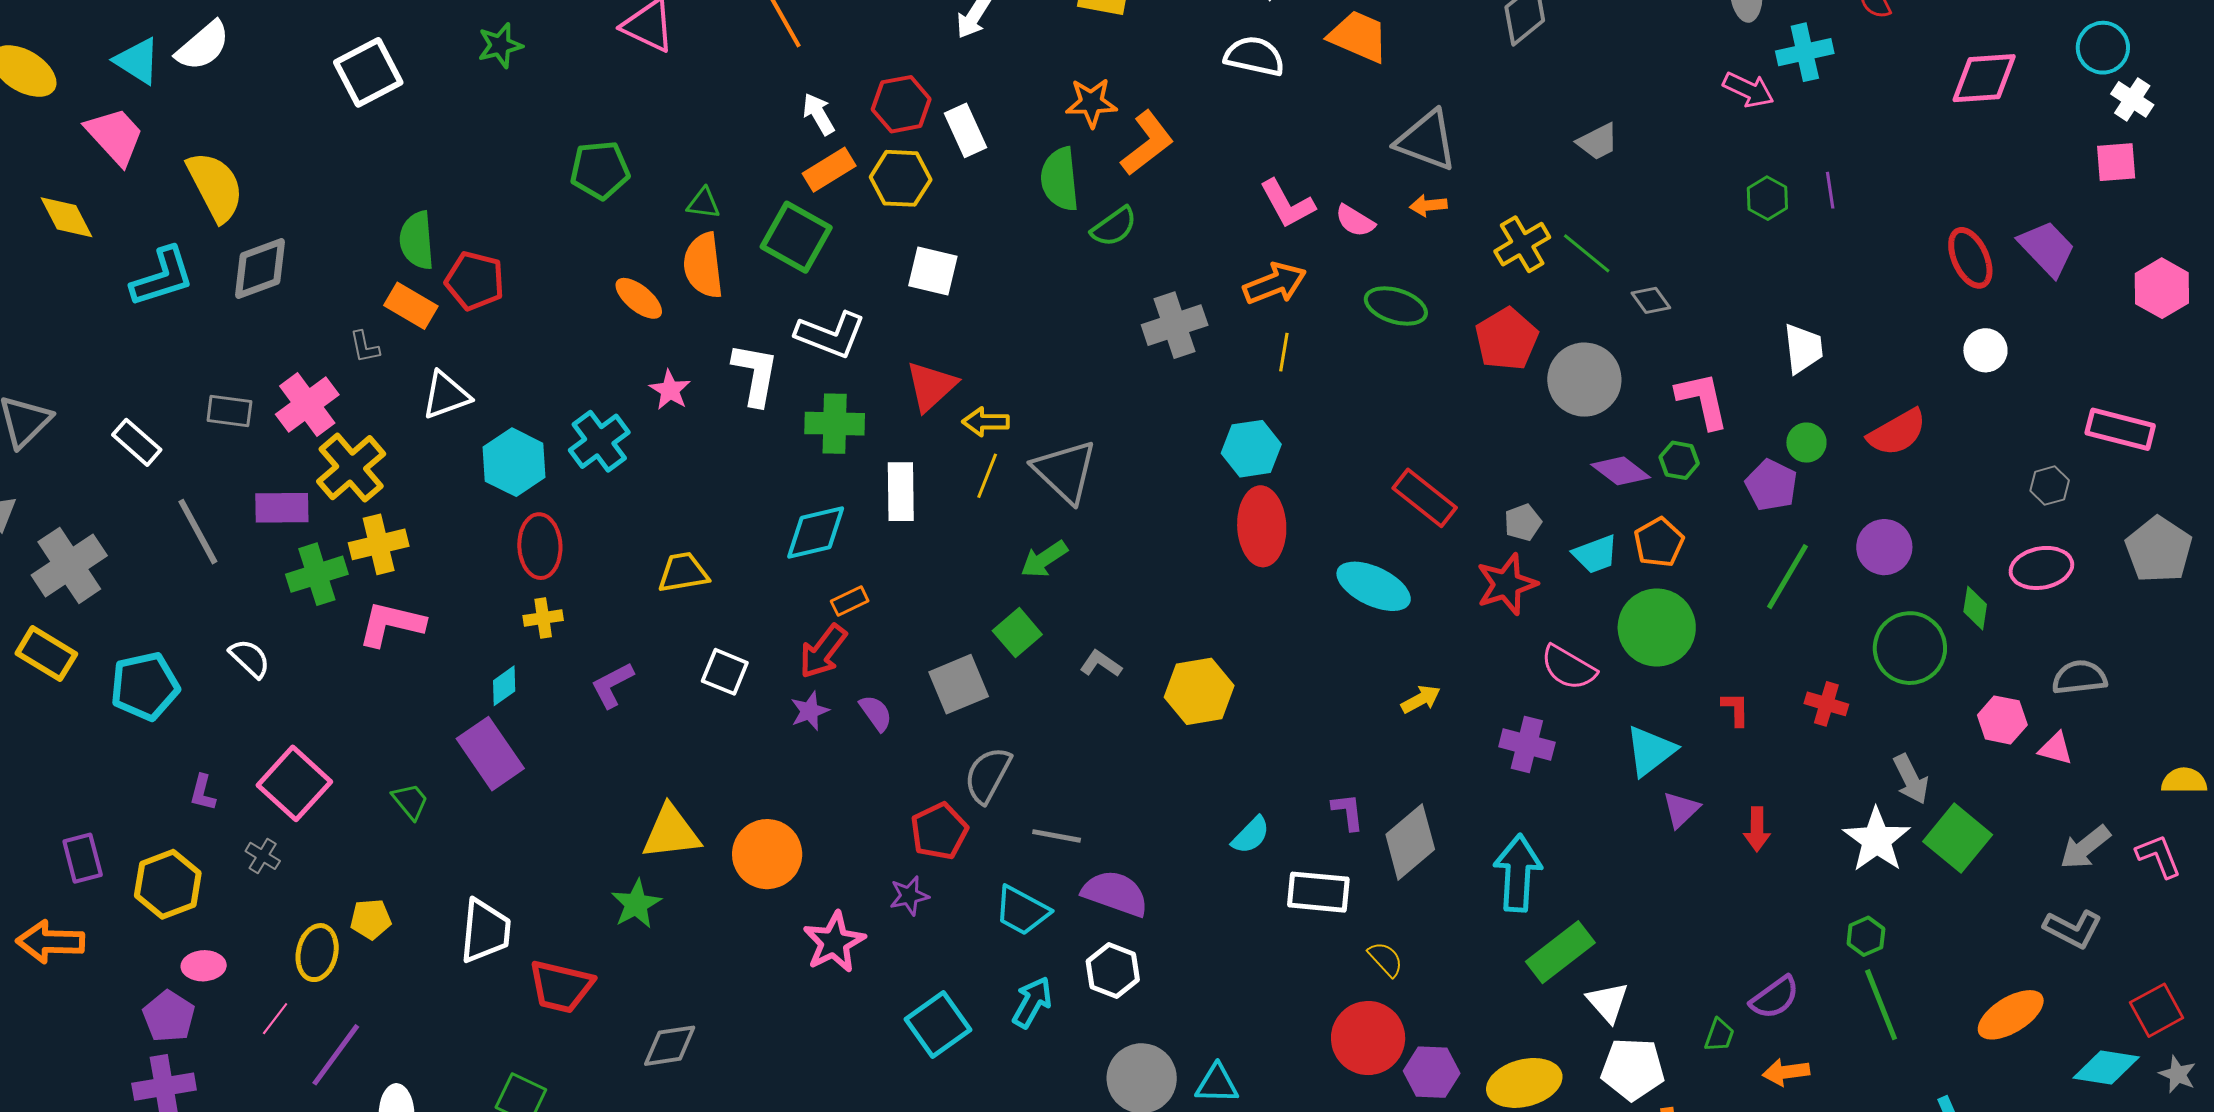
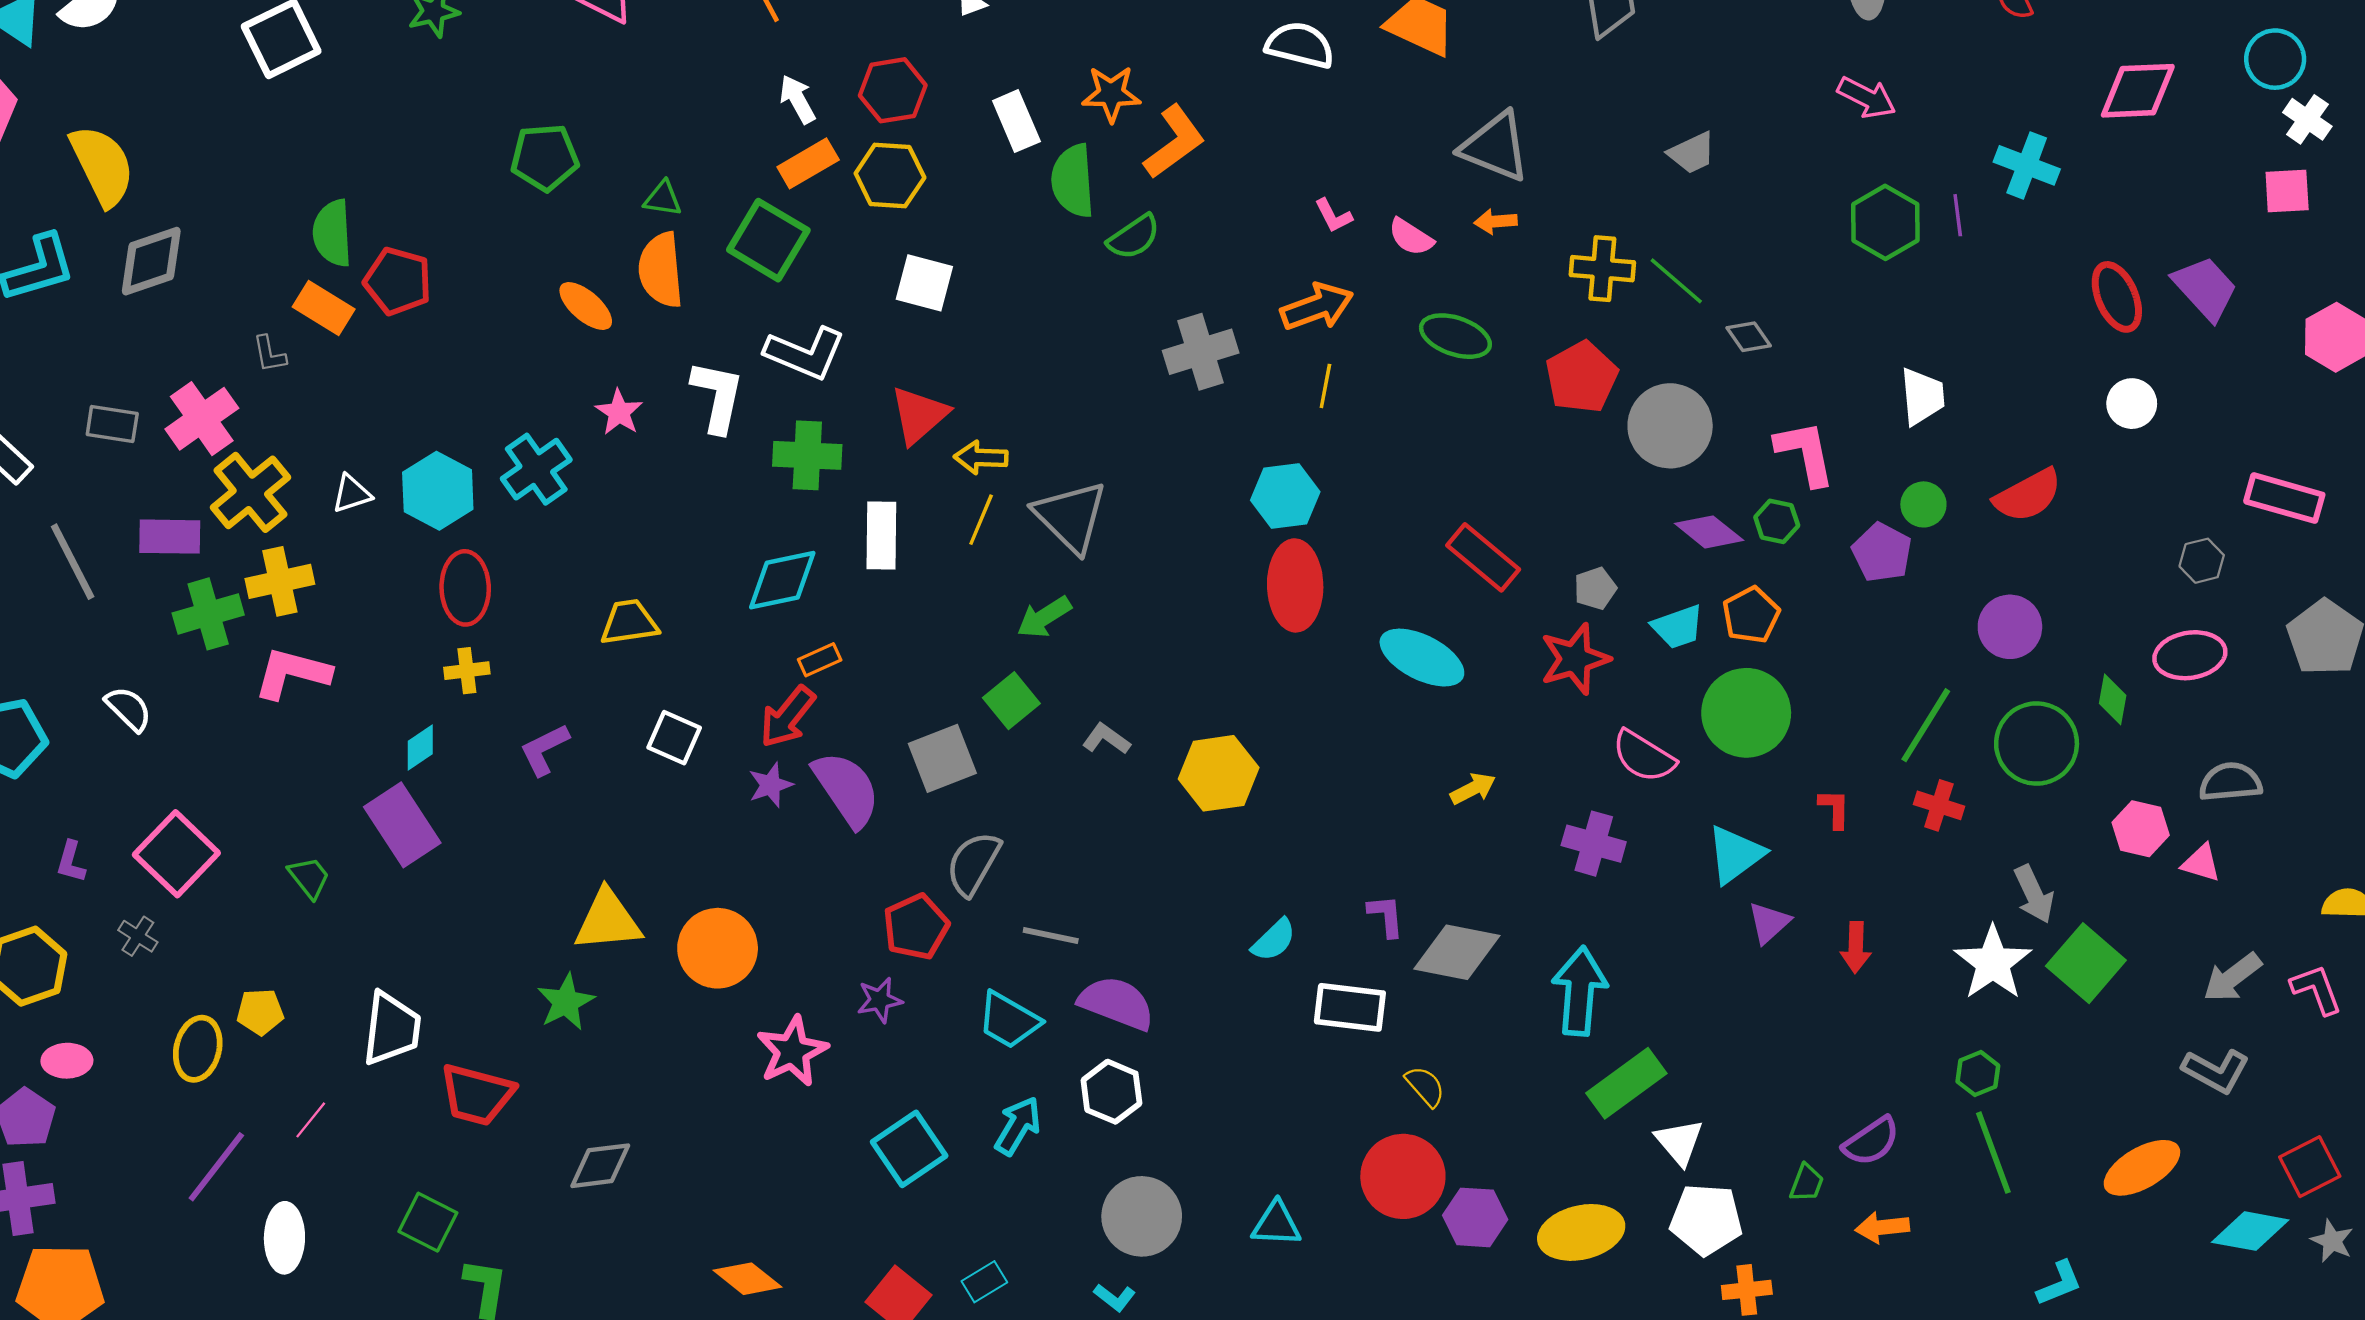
cyan cross: (1805, 52) -> (2027, 165), moved, turned 32
white rectangle: (965, 130) -> (1016, 121), moved
green hexagon: (1767, 198) -> (1885, 222), size x1.5
pink L-shape: (1287, 204) -> (1333, 216), size x0.6
yellow cross: (1522, 244) -> (1602, 269), turned 34
white triangle: (446, 395) -> (352, 494), moved, size x0.7
green line: (1788, 577) -> (1926, 725), moved
purple semicircle: (876, 713) -> (846, 789), size x1.8
gray diamond: (1410, 842) -> (1457, 952), turned 50
pink line: (275, 1019) -> (311, 1120), moved
cyan triangle: (1217, 1084) -> (1276, 1224), moved

